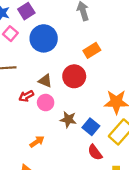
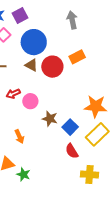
red circle: (74, 76) -> (52, 67), moved
brown triangle: (45, 81) -> (31, 65), moved
orange arrow: (37, 142) -> (19, 137), turned 96

